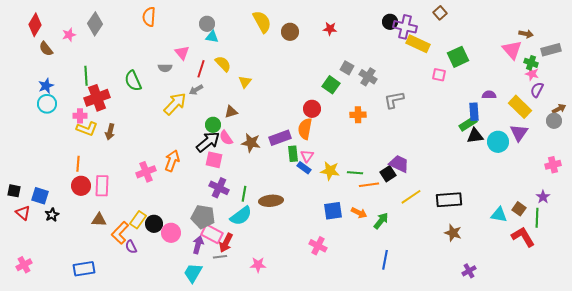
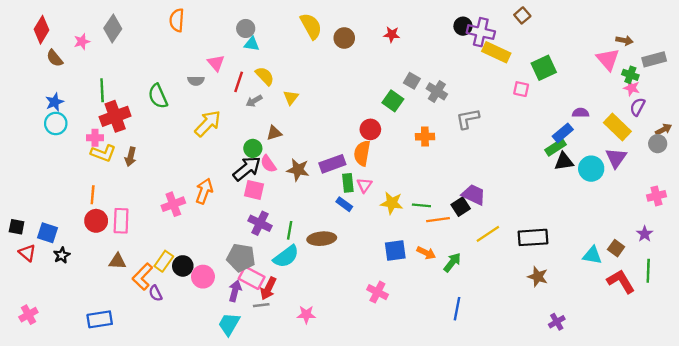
gray arrow: (196, 90) -> (254, 101), moved
blue rectangle: (474, 112) -> (563, 133), turned 54
blue rectangle: (304, 168) -> (344, 204), moved
green line: (537, 218) -> (648, 271), moved

